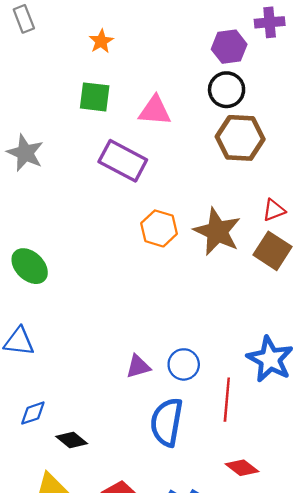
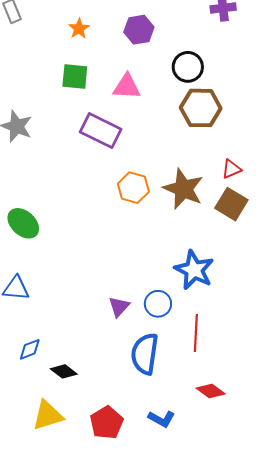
purple hexagon: (229, 47) -> (139, 30), moved
blue star: (270, 359) -> (194, 270), moved
purple triangle: (138, 366) -> (119, 307), turned -30

